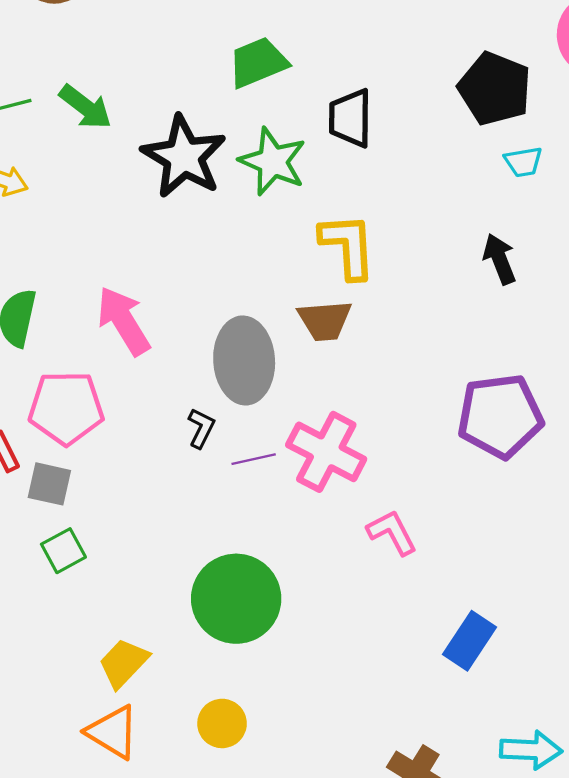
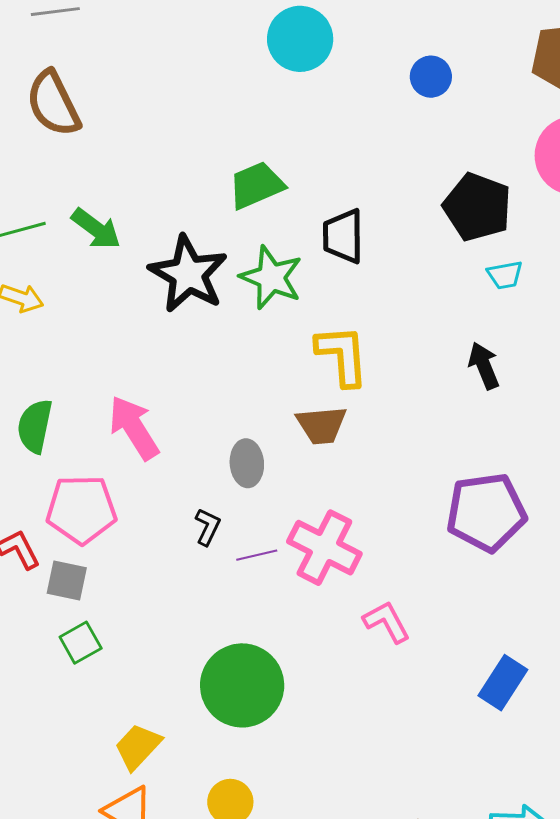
gray ellipse: (244, 360) -> (247, 463), size x0.6
blue rectangle: (470, 641) -> (503, 683), moved

